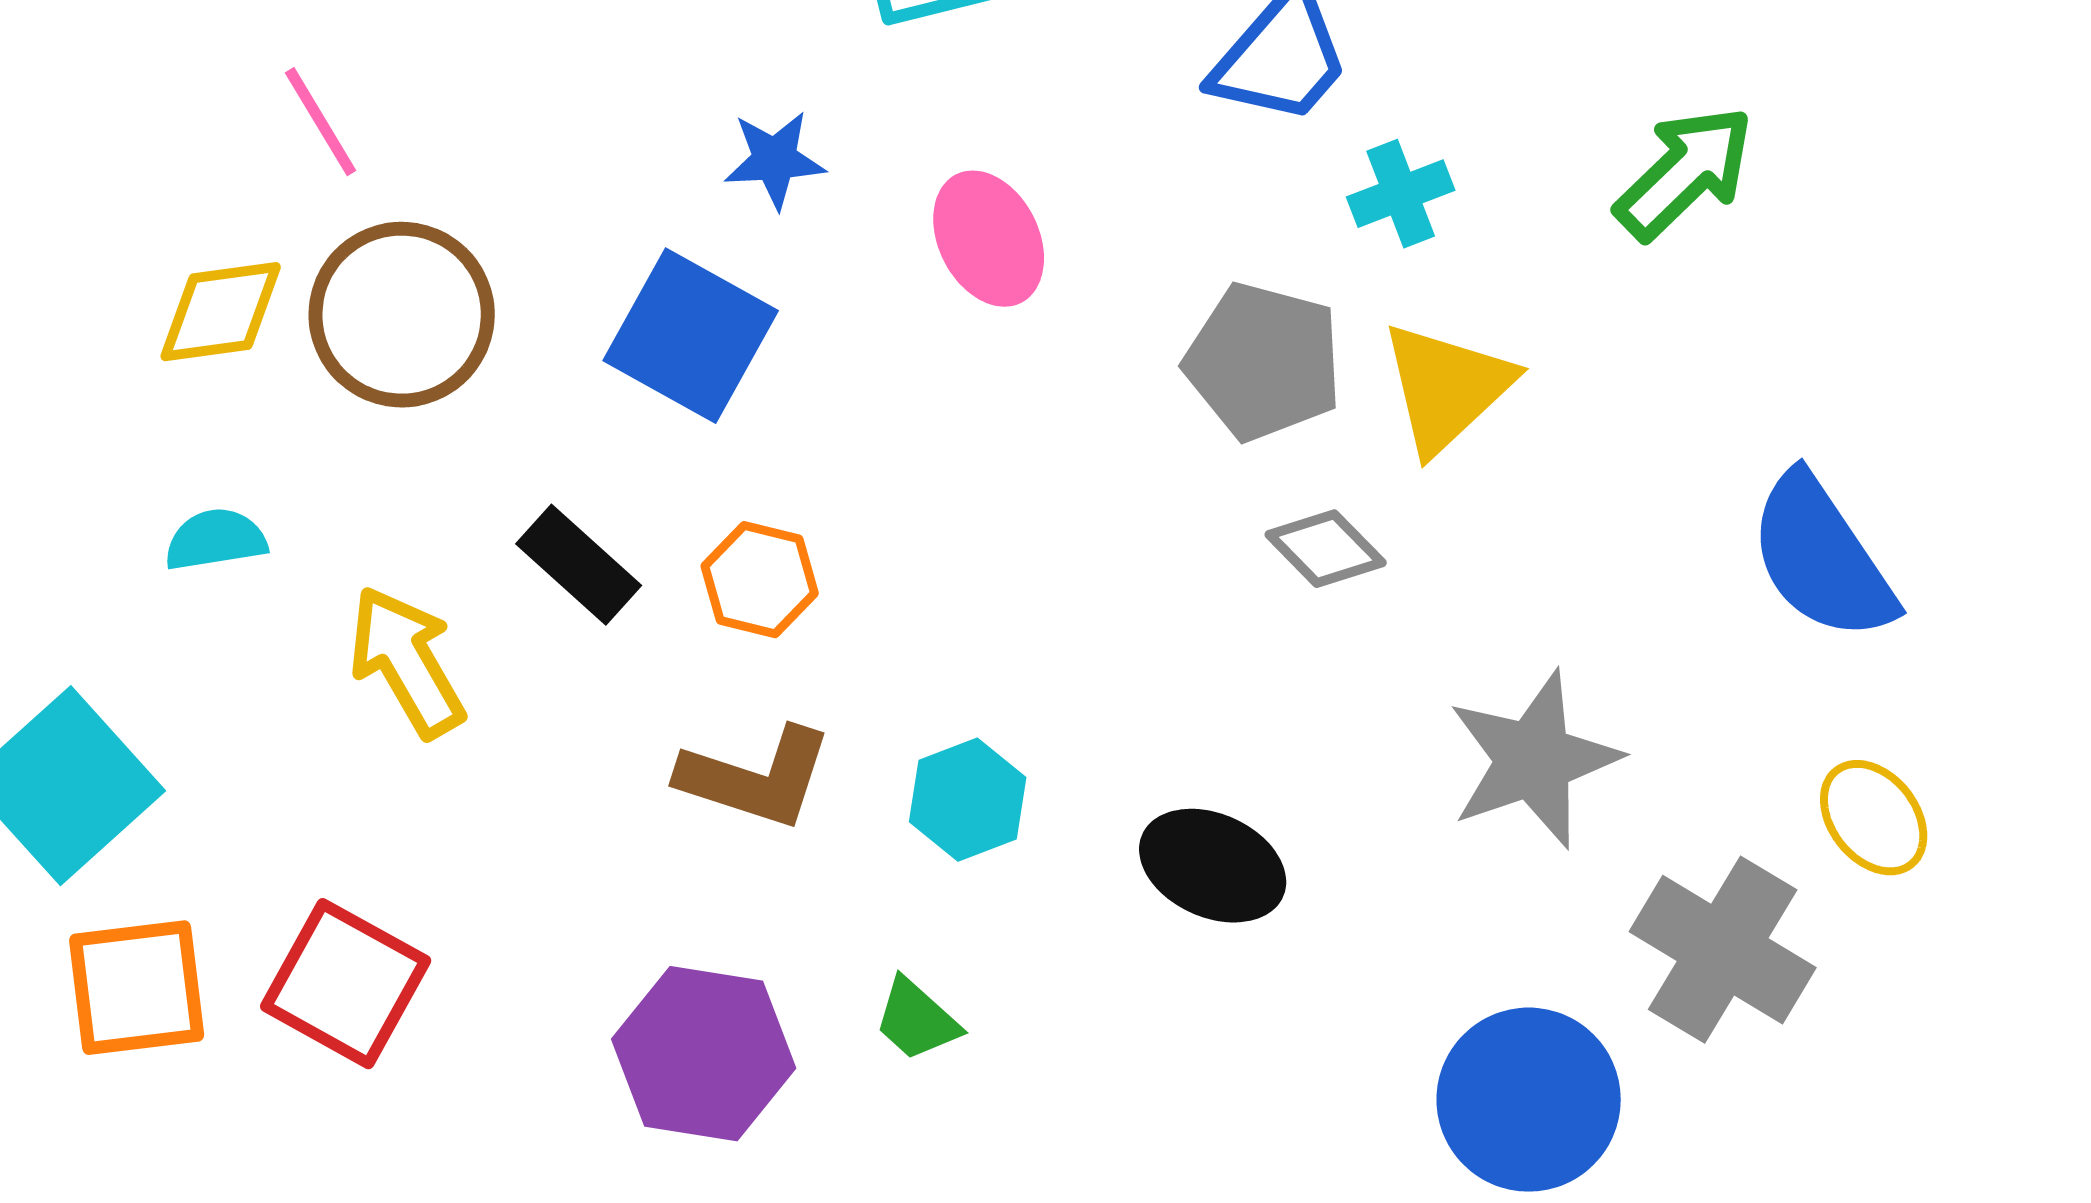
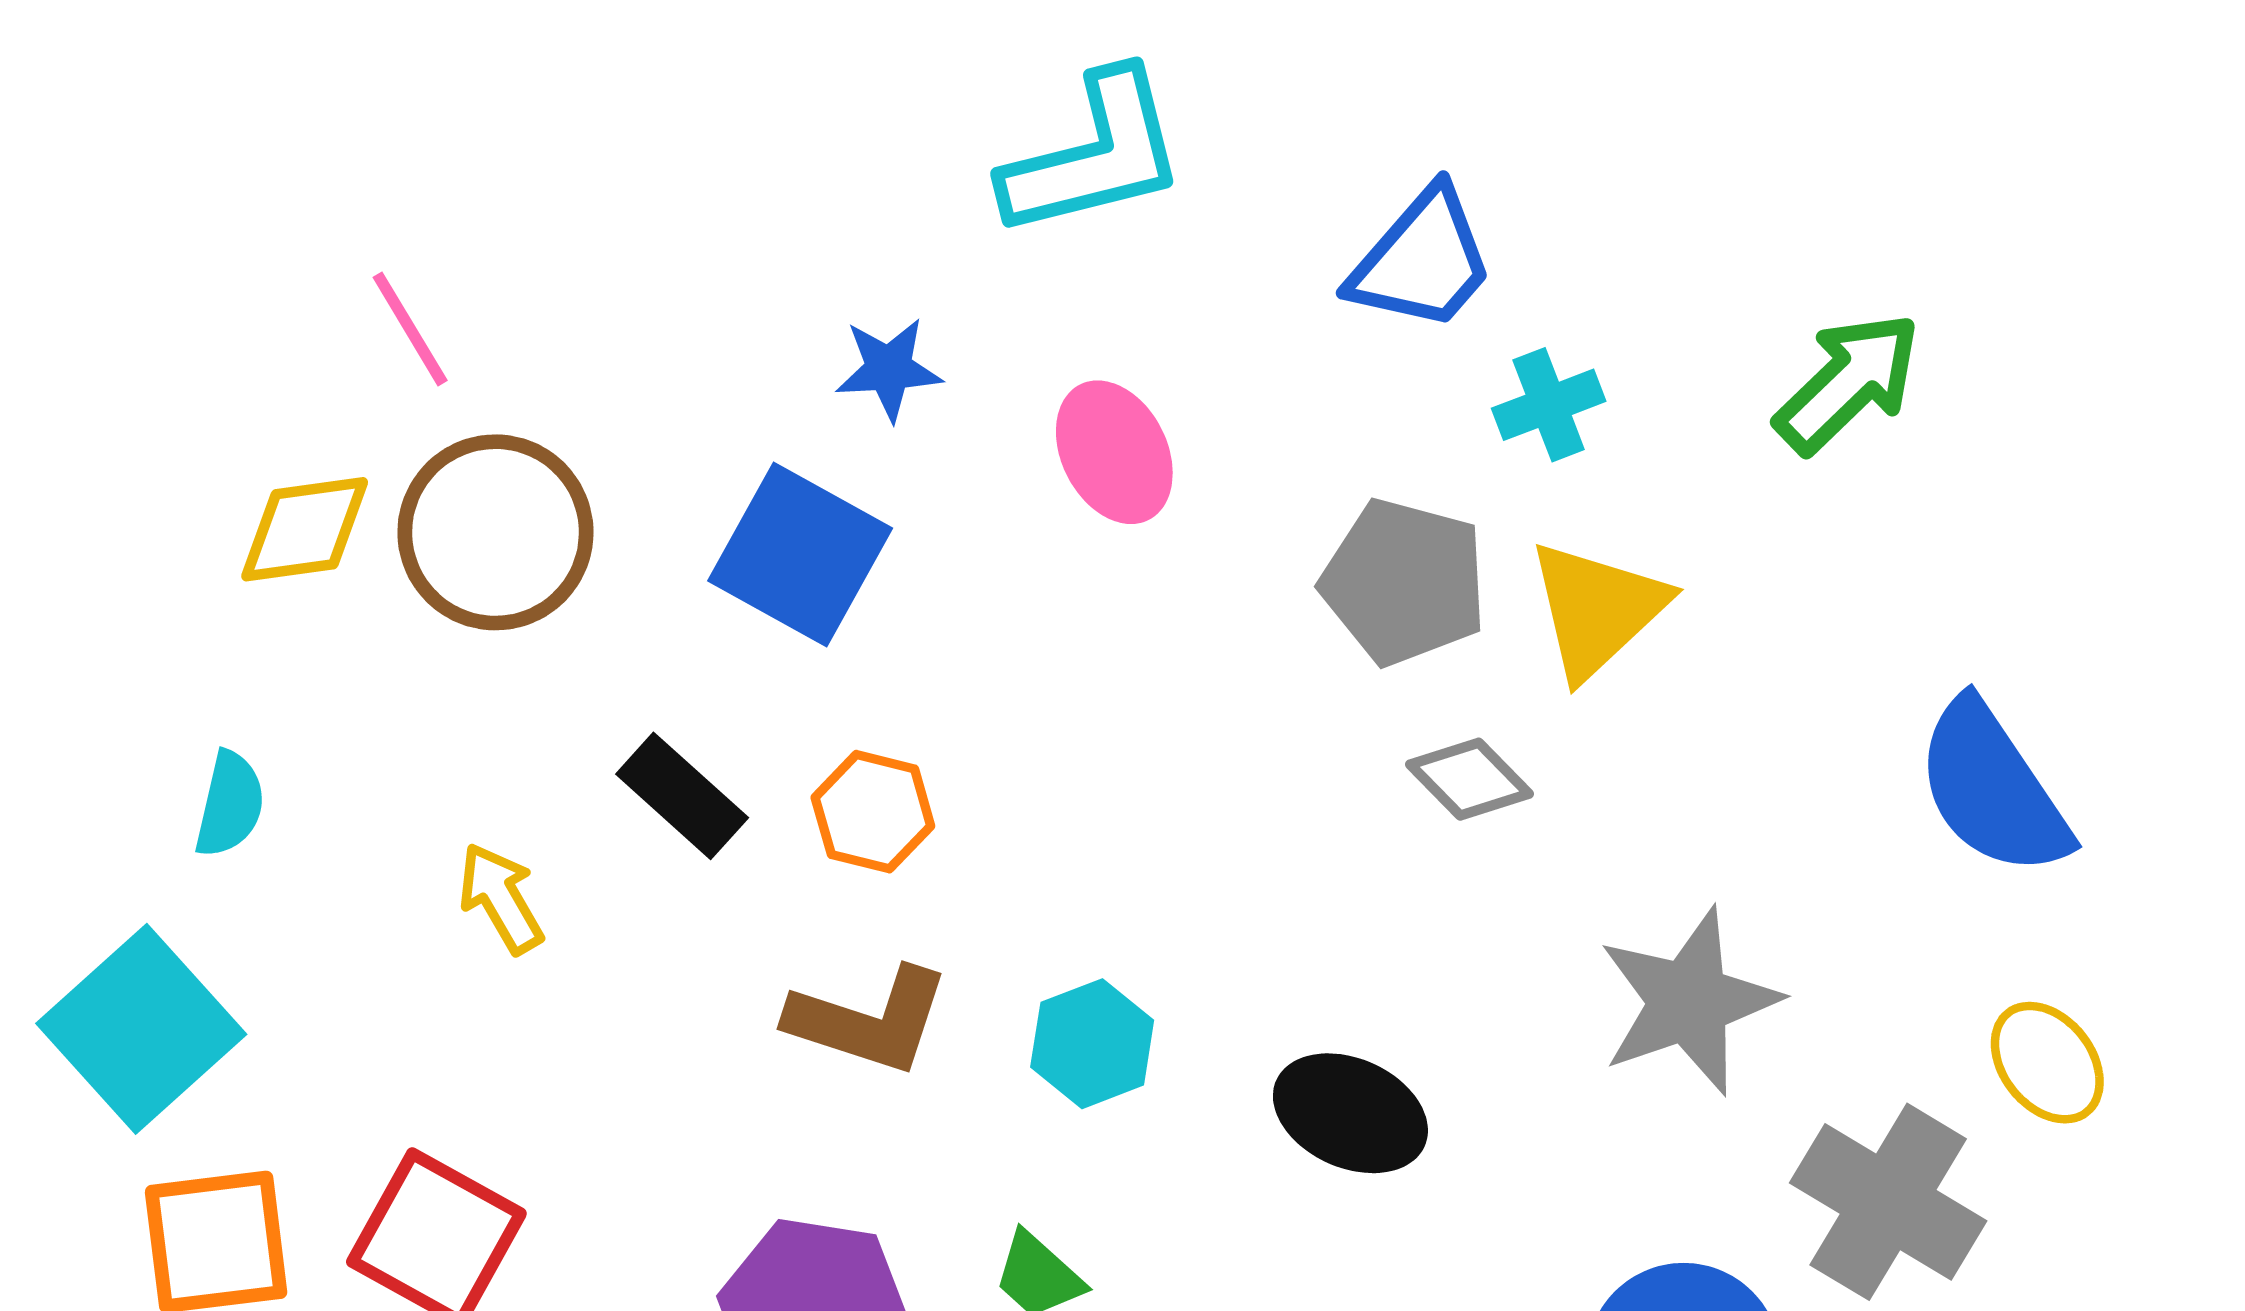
cyan semicircle: (216, 540) -> (230, 804), moved, turned 112
yellow arrow: (407, 662) -> (501, 898), size x0.7

